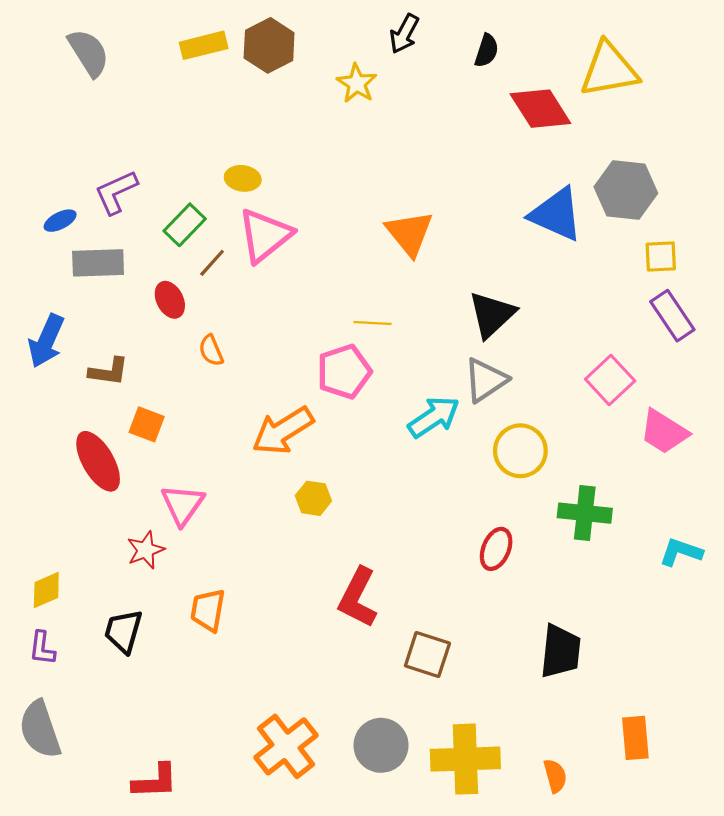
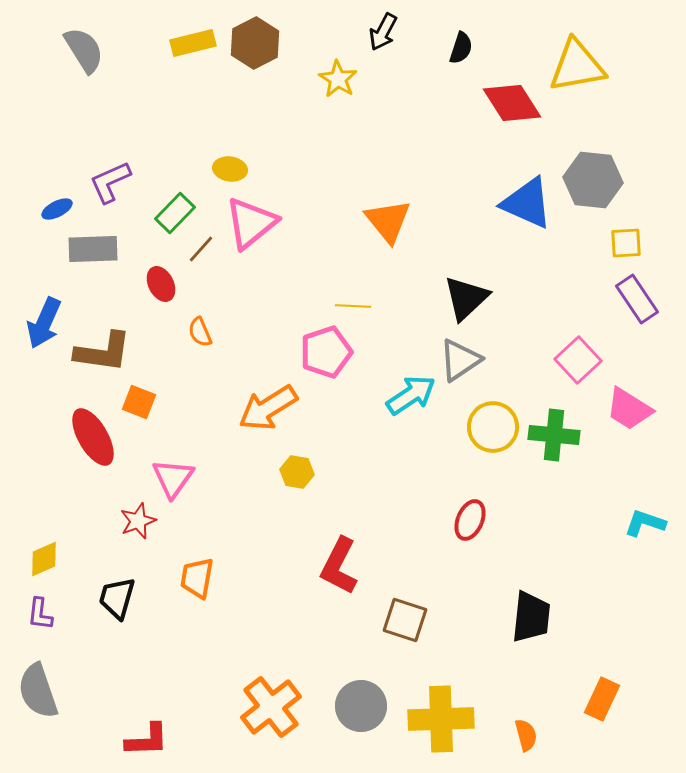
brown L-shape: (109, 372) -> (103, 352), size x1.5
green cross: (585, 513) -> (554, 435), moved
orange rectangle: (635, 738) -> (602, 699), turned 30

